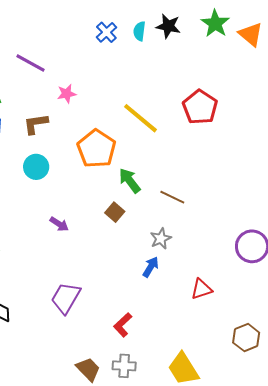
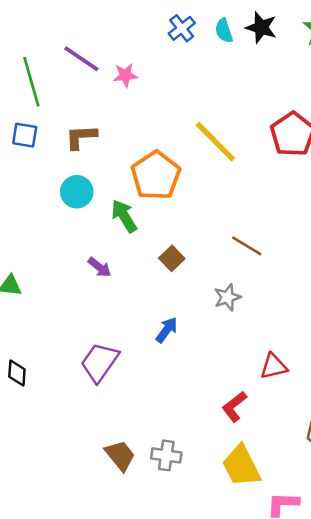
cyan semicircle: (139, 31) -> (224, 31), turned -30
pink star: (67, 94) -> (125, 75), moved
green arrow: (130, 181) -> (124, 216), moved
blue arrow: (151, 267) -> (167, 330), moved
red L-shape: (123, 325) -> (234, 407), moved

